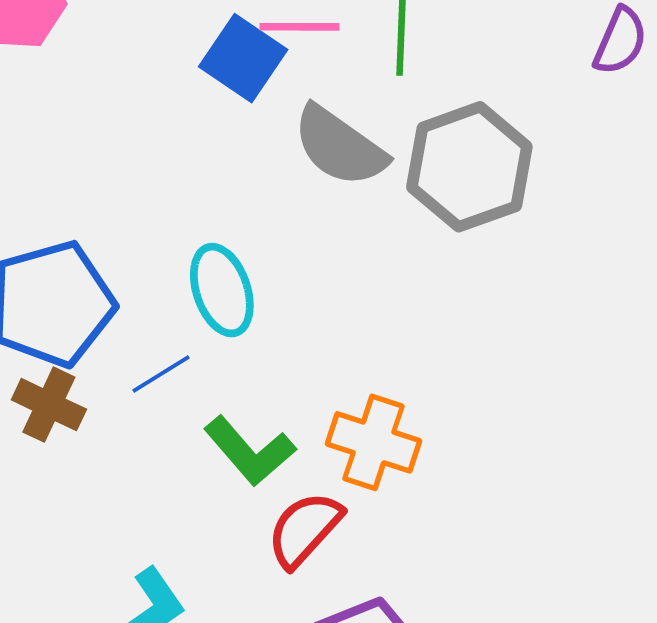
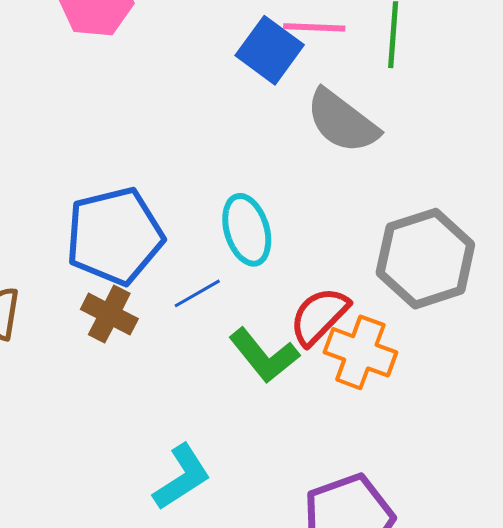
gray hexagon: (469, 167) -> (425, 259), moved
red semicircle: (305, 529) -> (319, 316), moved

